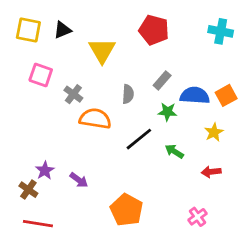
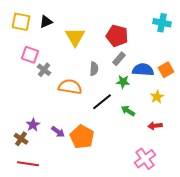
red pentagon: (154, 30) -> (117, 36), moved
gray cross: (73, 94) -> (44, 70), moved
orange pentagon: (127, 210) -> (82, 137), moved
pink cross: (197, 217) -> (145, 159), size x1.5

